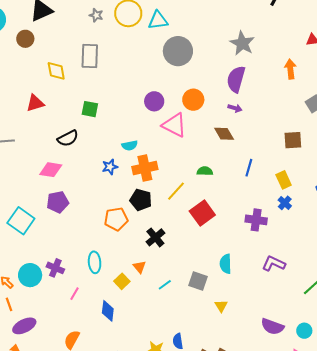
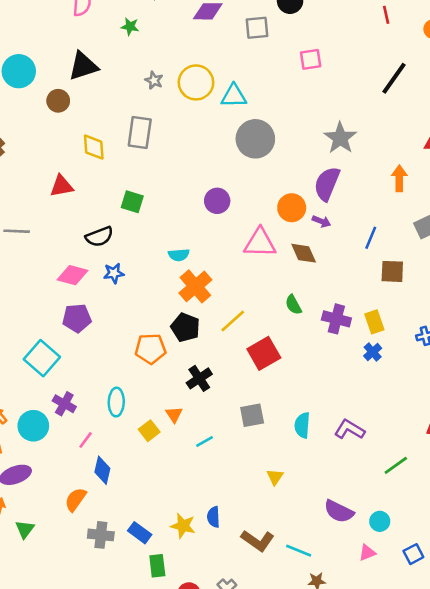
orange circle: (193, 100) -> (292, 208), moved
pink triangle: (174, 125) -> (260, 243), moved, turned -32
blue star: (110, 167) -> (114, 273), moved
orange cross: (145, 168) -> (195, 286), turned -35
blue line: (249, 168) -> (371, 238), moved
green semicircle: (205, 171) -> (293, 305), moved, turned -126
purple cross: (256, 220) -> (336, 319), moved
cyan square: (21, 221) -> (42, 358), moved
cyan semicircle: (226, 264) -> (302, 425), moved
cyan circle: (30, 275) -> (33, 426), moved
gray square: (198, 281) -> (252, 415), moved, turned -36
blue diamond: (108, 311) -> (102, 470), moved

